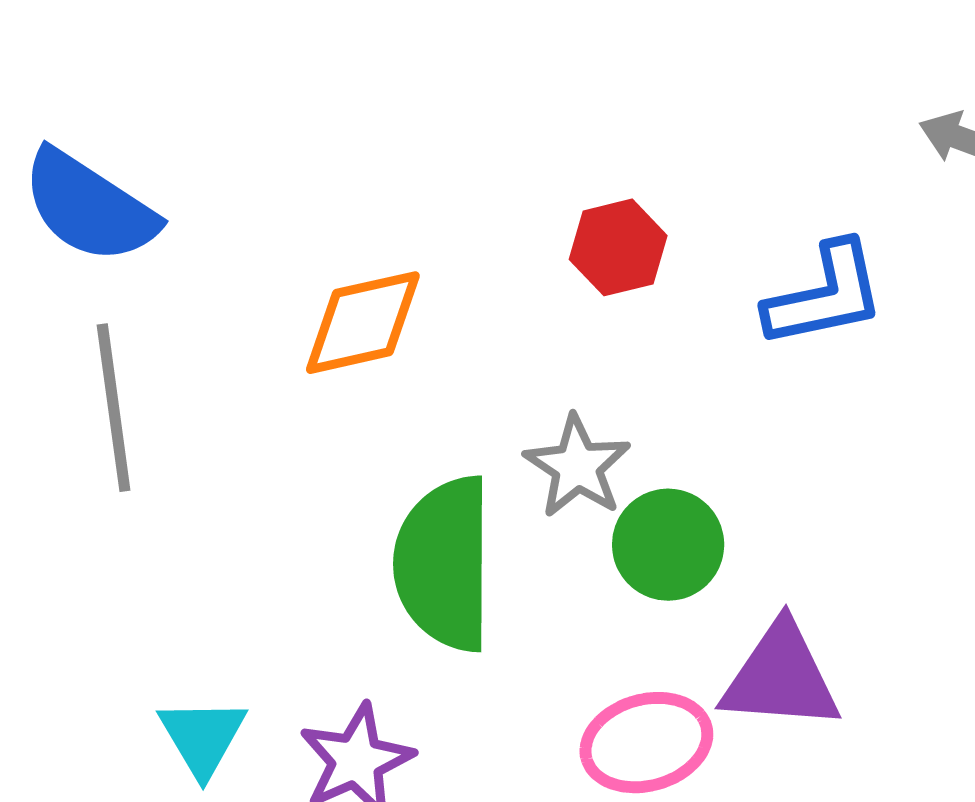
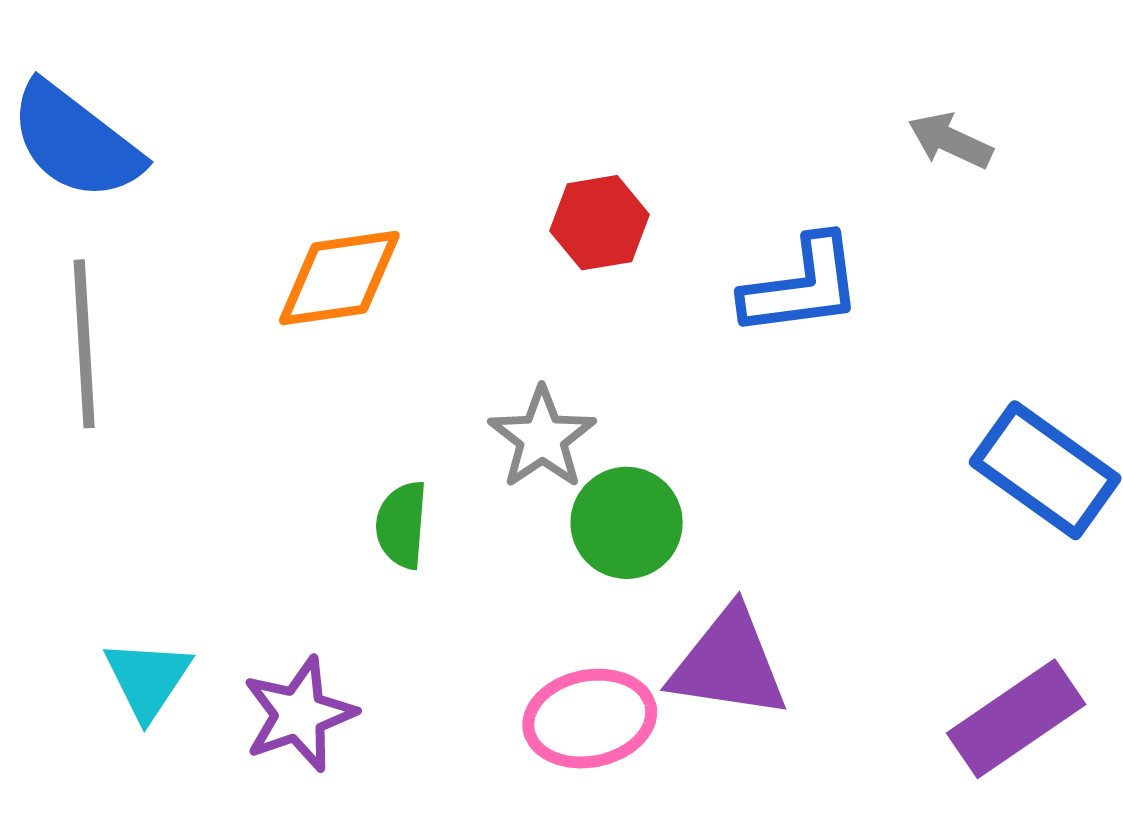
green semicircle: (444, 564) -> (402, 525), size x0.5

